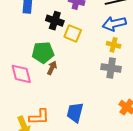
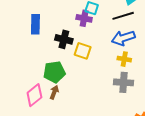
brown arrow: (52, 68) -> (54, 92), moved
pink diamond: (21, 74) -> (34, 95), turned 70

